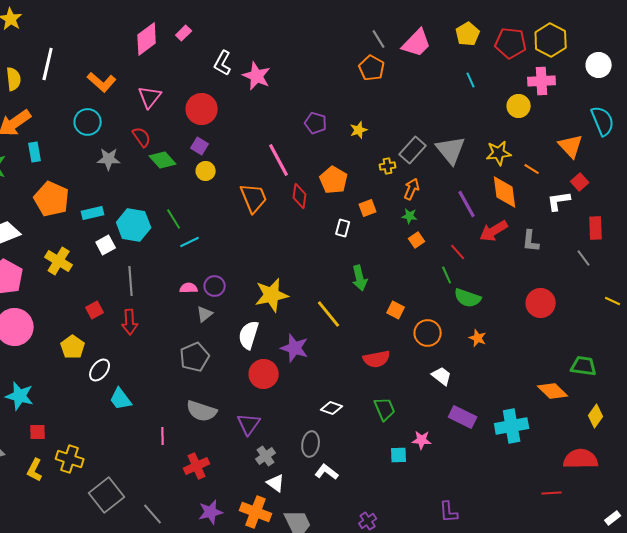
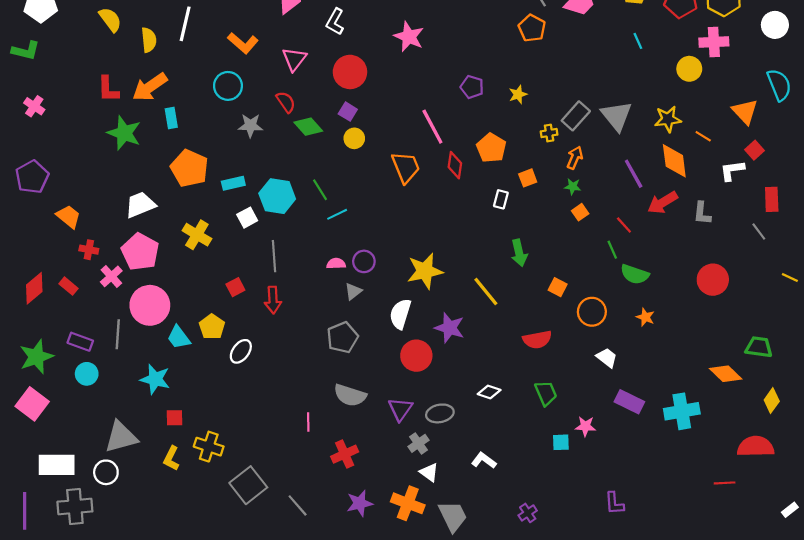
white L-shape: (223, 63) -> (335, 22), moved
cyan trapezoid: (121, 399) -> (179, 337), moved
gray ellipse: (311, 444) -> (440, 413), moved, turned 70

